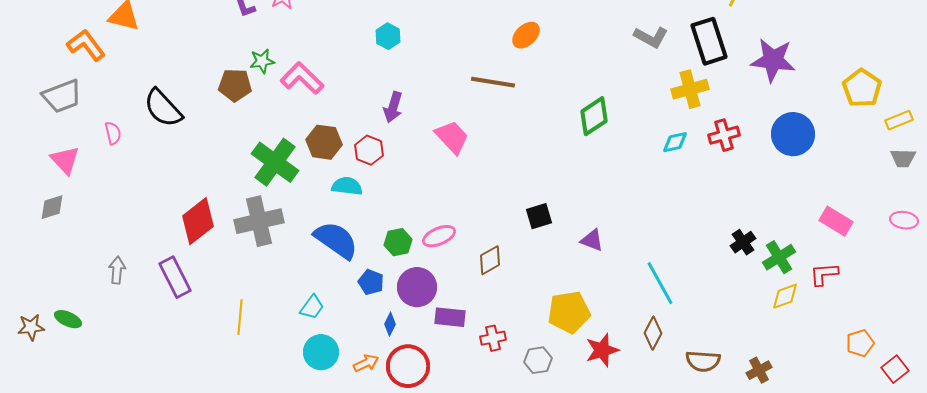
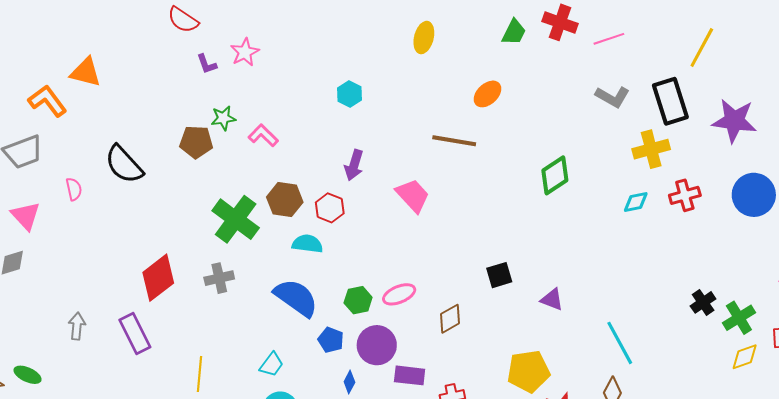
pink L-shape: (302, 78) -> (263, 135), size x0.7
gray cross: (259, 221) -> (219, 278), size x0.6

